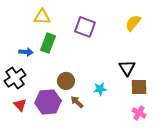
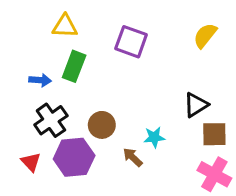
black triangle: (127, 68) -> (196, 105), turned 30
black cross: (15, 78) -> (51, 120), moved
brown arrow: (77, 102) -> (133, 157), moved
pink cross: (139, 113) -> (214, 174), size x1.5

